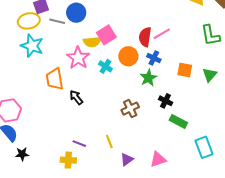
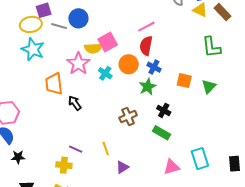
pink line: (162, 34) -> (146, 27), moved
green rectangle: (178, 121) -> (162, 133), moved
pink triangle: (158, 159) -> (172, 167), moved

